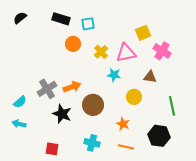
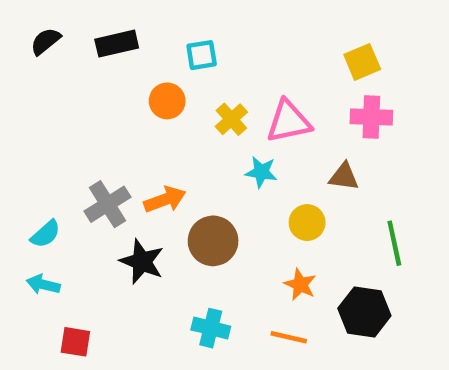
black rectangle: (61, 19) -> (117, 44), moved, turned -30
yellow square: (143, 33) -> (362, 62), moved
pink cross: (162, 51) -> (371, 117), turned -30
orange star: (123, 124) -> (300, 284), moved
red square: (52, 149) -> (75, 342), moved

